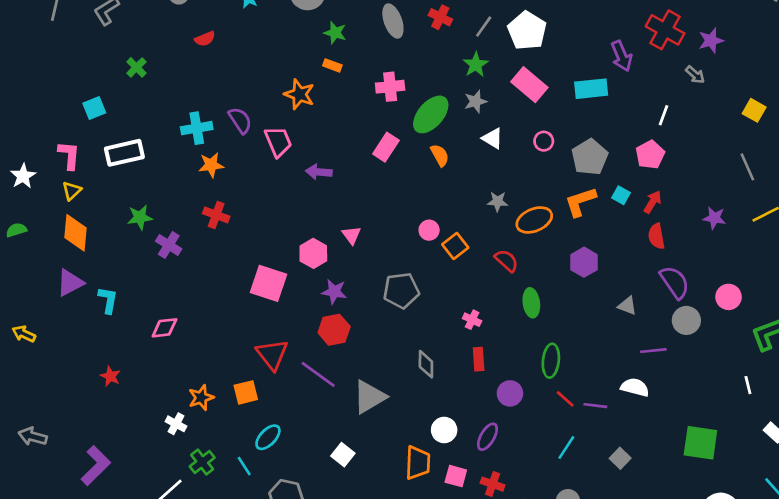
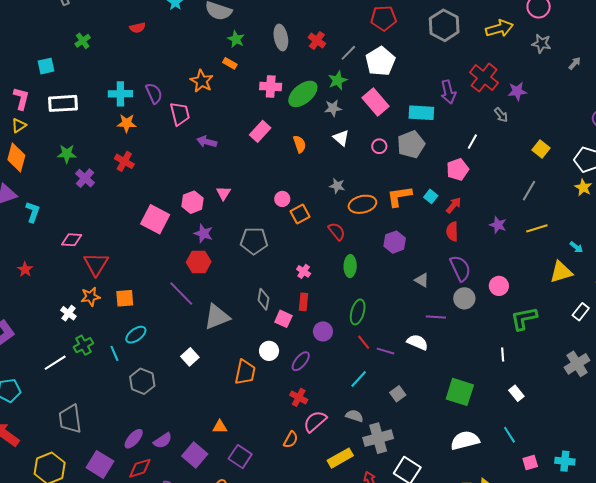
green ellipse: (431, 114) -> (303, 94), moved
gray pentagon: (590, 157) -> (411, 144), moved
gray line: (747, 167) -> (529, 191), turned 45
red triangle: (272, 354) -> (96, 264), moved
pink square: (456, 476) -> (283, 319), moved

